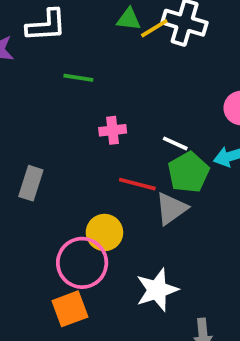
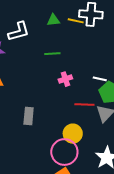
green triangle: (129, 19) -> (53, 20), moved
yellow line: (154, 28) -> (76, 21), turned 56
green line: (78, 78) -> (52, 54), moved

